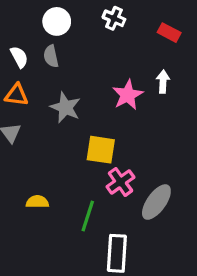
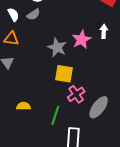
gray semicircle: (51, 56) -> (33, 14), turned -112
gray star: (65, 107) -> (57, 47), moved

